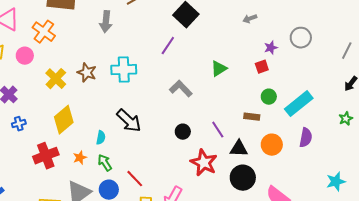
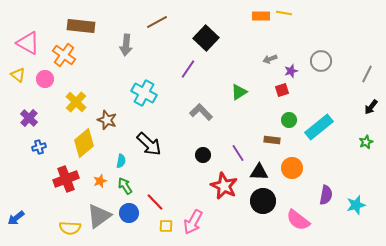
gray arrow: (250, 19) -> (270, 59), moved
cyan cross: (124, 70) -> (144, 93), turned 30
brown star: (87, 73) -> (107, 120), moved
purple semicircle: (306, 138) -> (326, 195), moved

